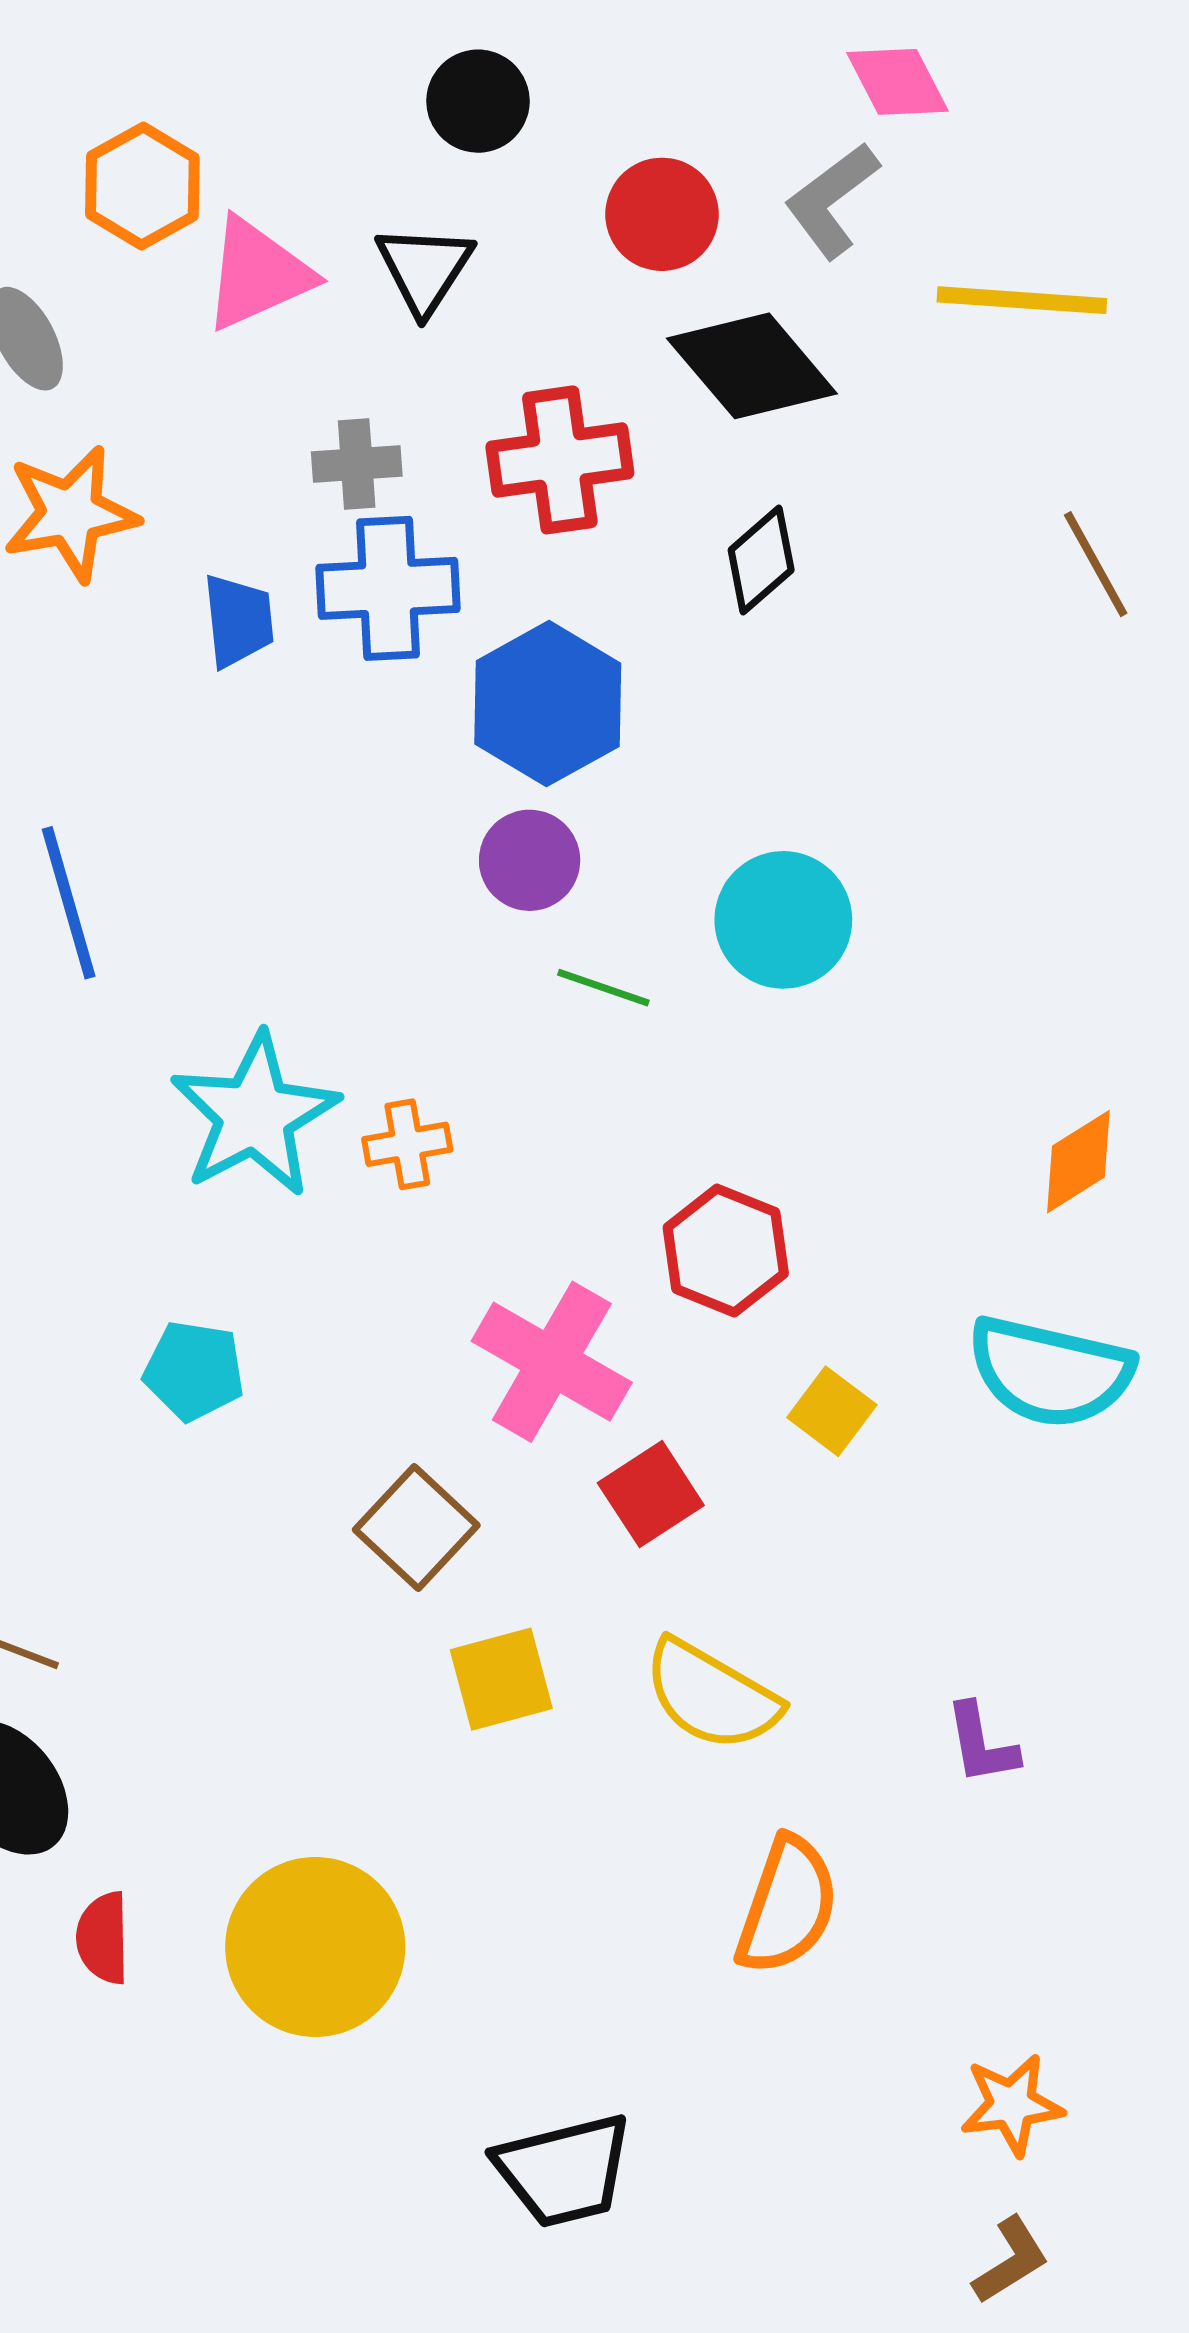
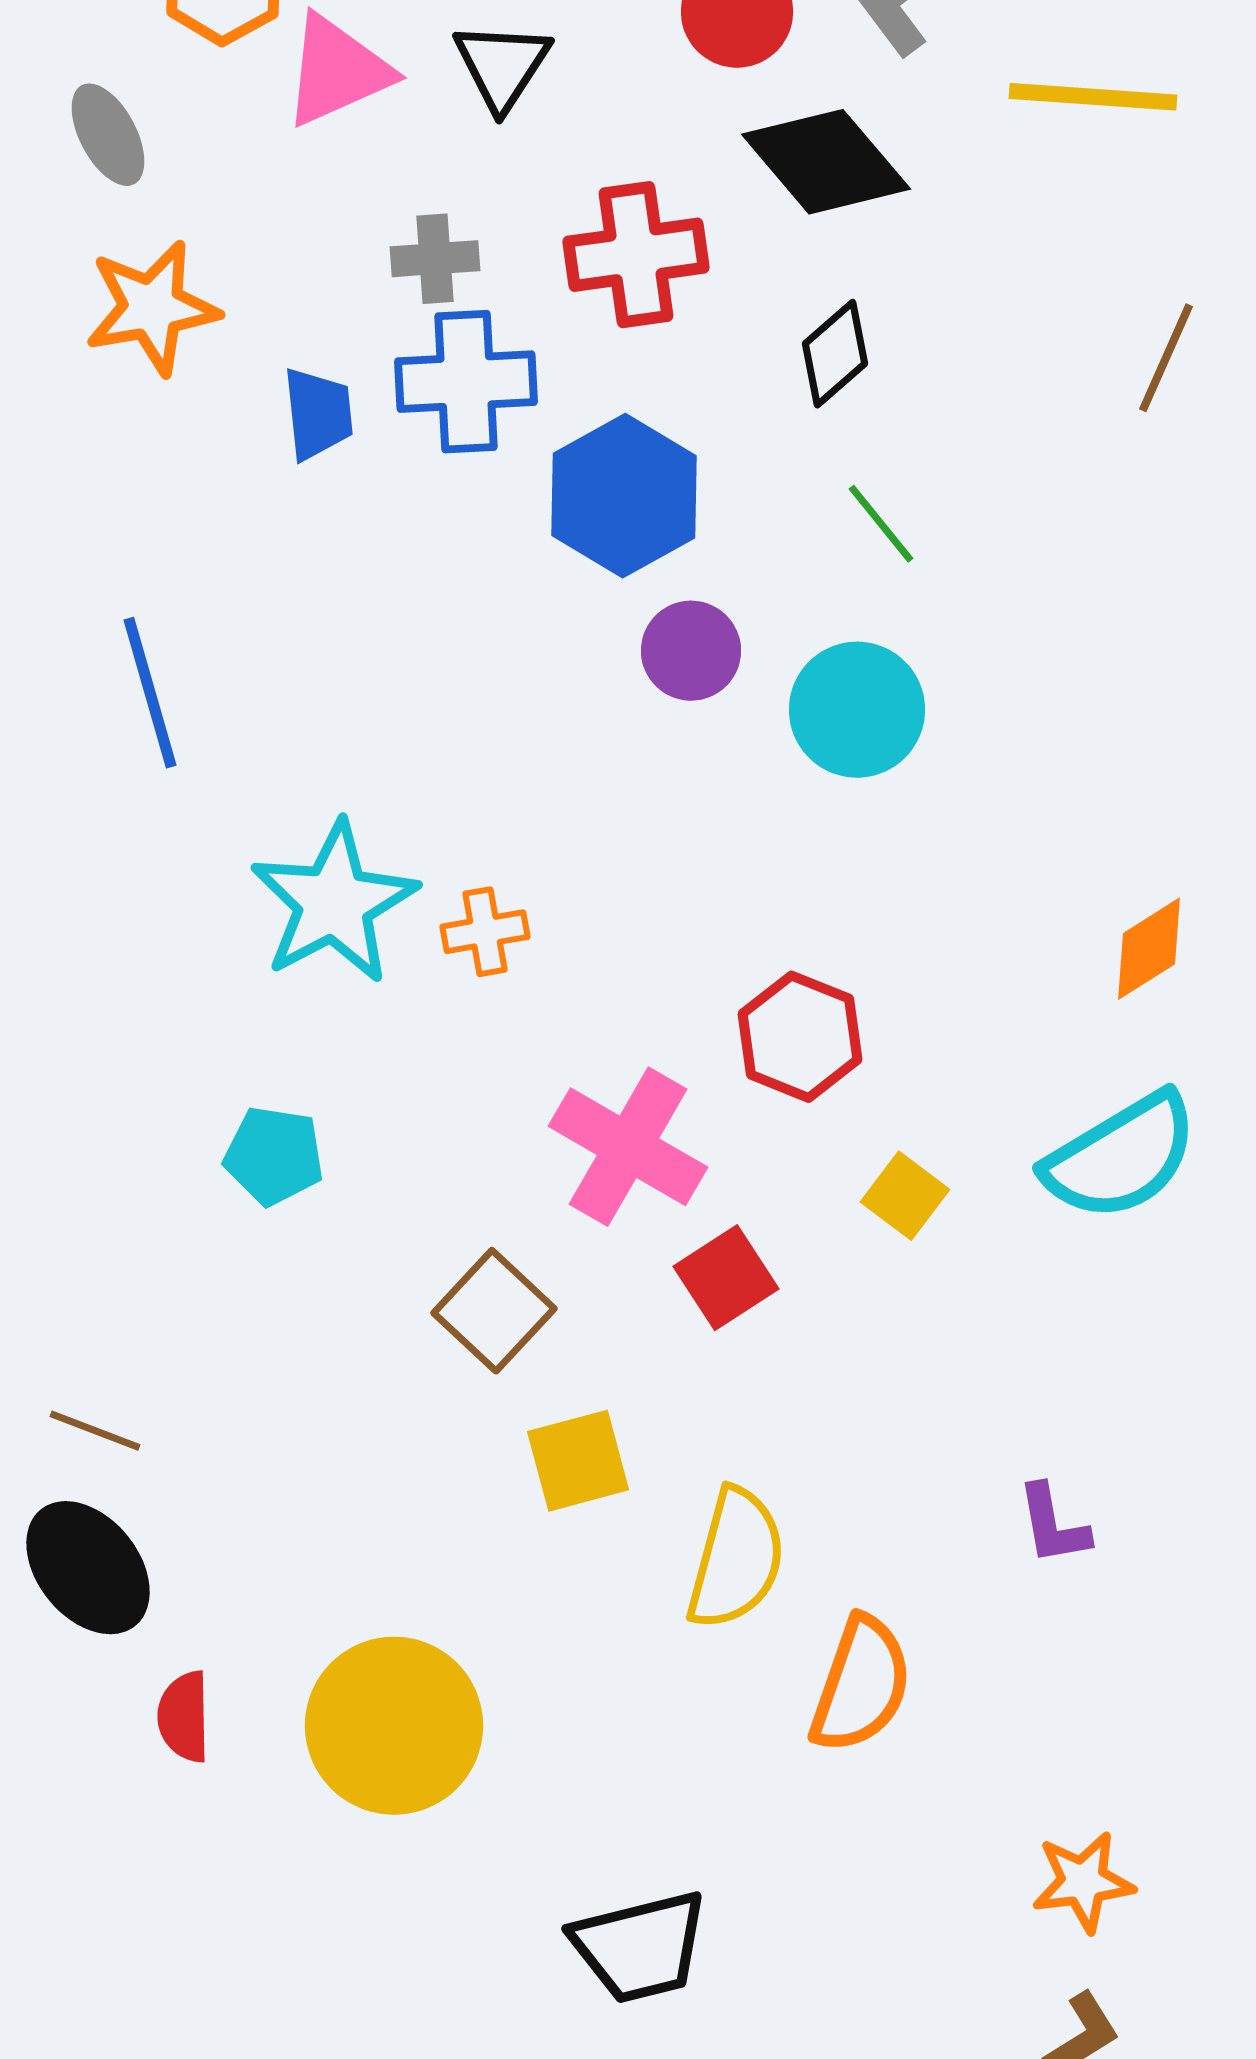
brown line: (1096, 564) -> (1166, 358), turned 53
purple circle: (530, 860) -> (691, 651), moved
green line: (603, 988) -> (881, 524), moved, turned 32
cyan semicircle: (1050, 1372) -> (1121, 1157), turned -44
yellow semicircle: (712, 1695) -> (736, 1559), moved, turned -105

